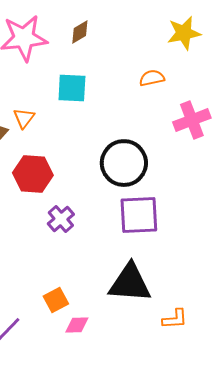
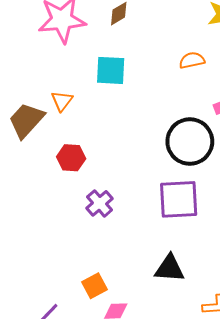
black circle: (124, 163) -> (190, 142), moved
red hexagon: (33, 174) -> (71, 158), size x0.7
black triangle: (130, 283) -> (170, 268), size x0.7

